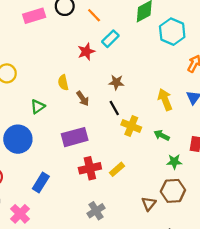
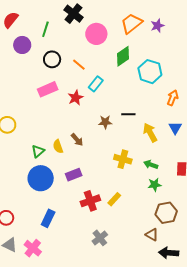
pink rectangle: (34, 16) -> (48, 89), moved
yellow semicircle: (63, 83) -> (58, 146), moved
black line: (114, 108) -> (128, 114), moved, turned -56
purple rectangle: (75, 137) -> (74, 175), size x0.7
blue circle: (18, 139) -> (41, 178), moved
green star: (174, 162) -> (155, 185), moved
brown triangle: (149, 204) -> (152, 235), moved, turned -32

